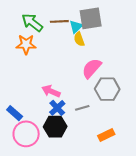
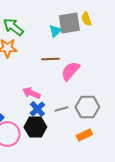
brown line: (59, 21) -> (50, 59), moved
yellow semicircle: (79, 39) -> (86, 19), moved
gray hexagon: (107, 89) -> (87, 107), moved

